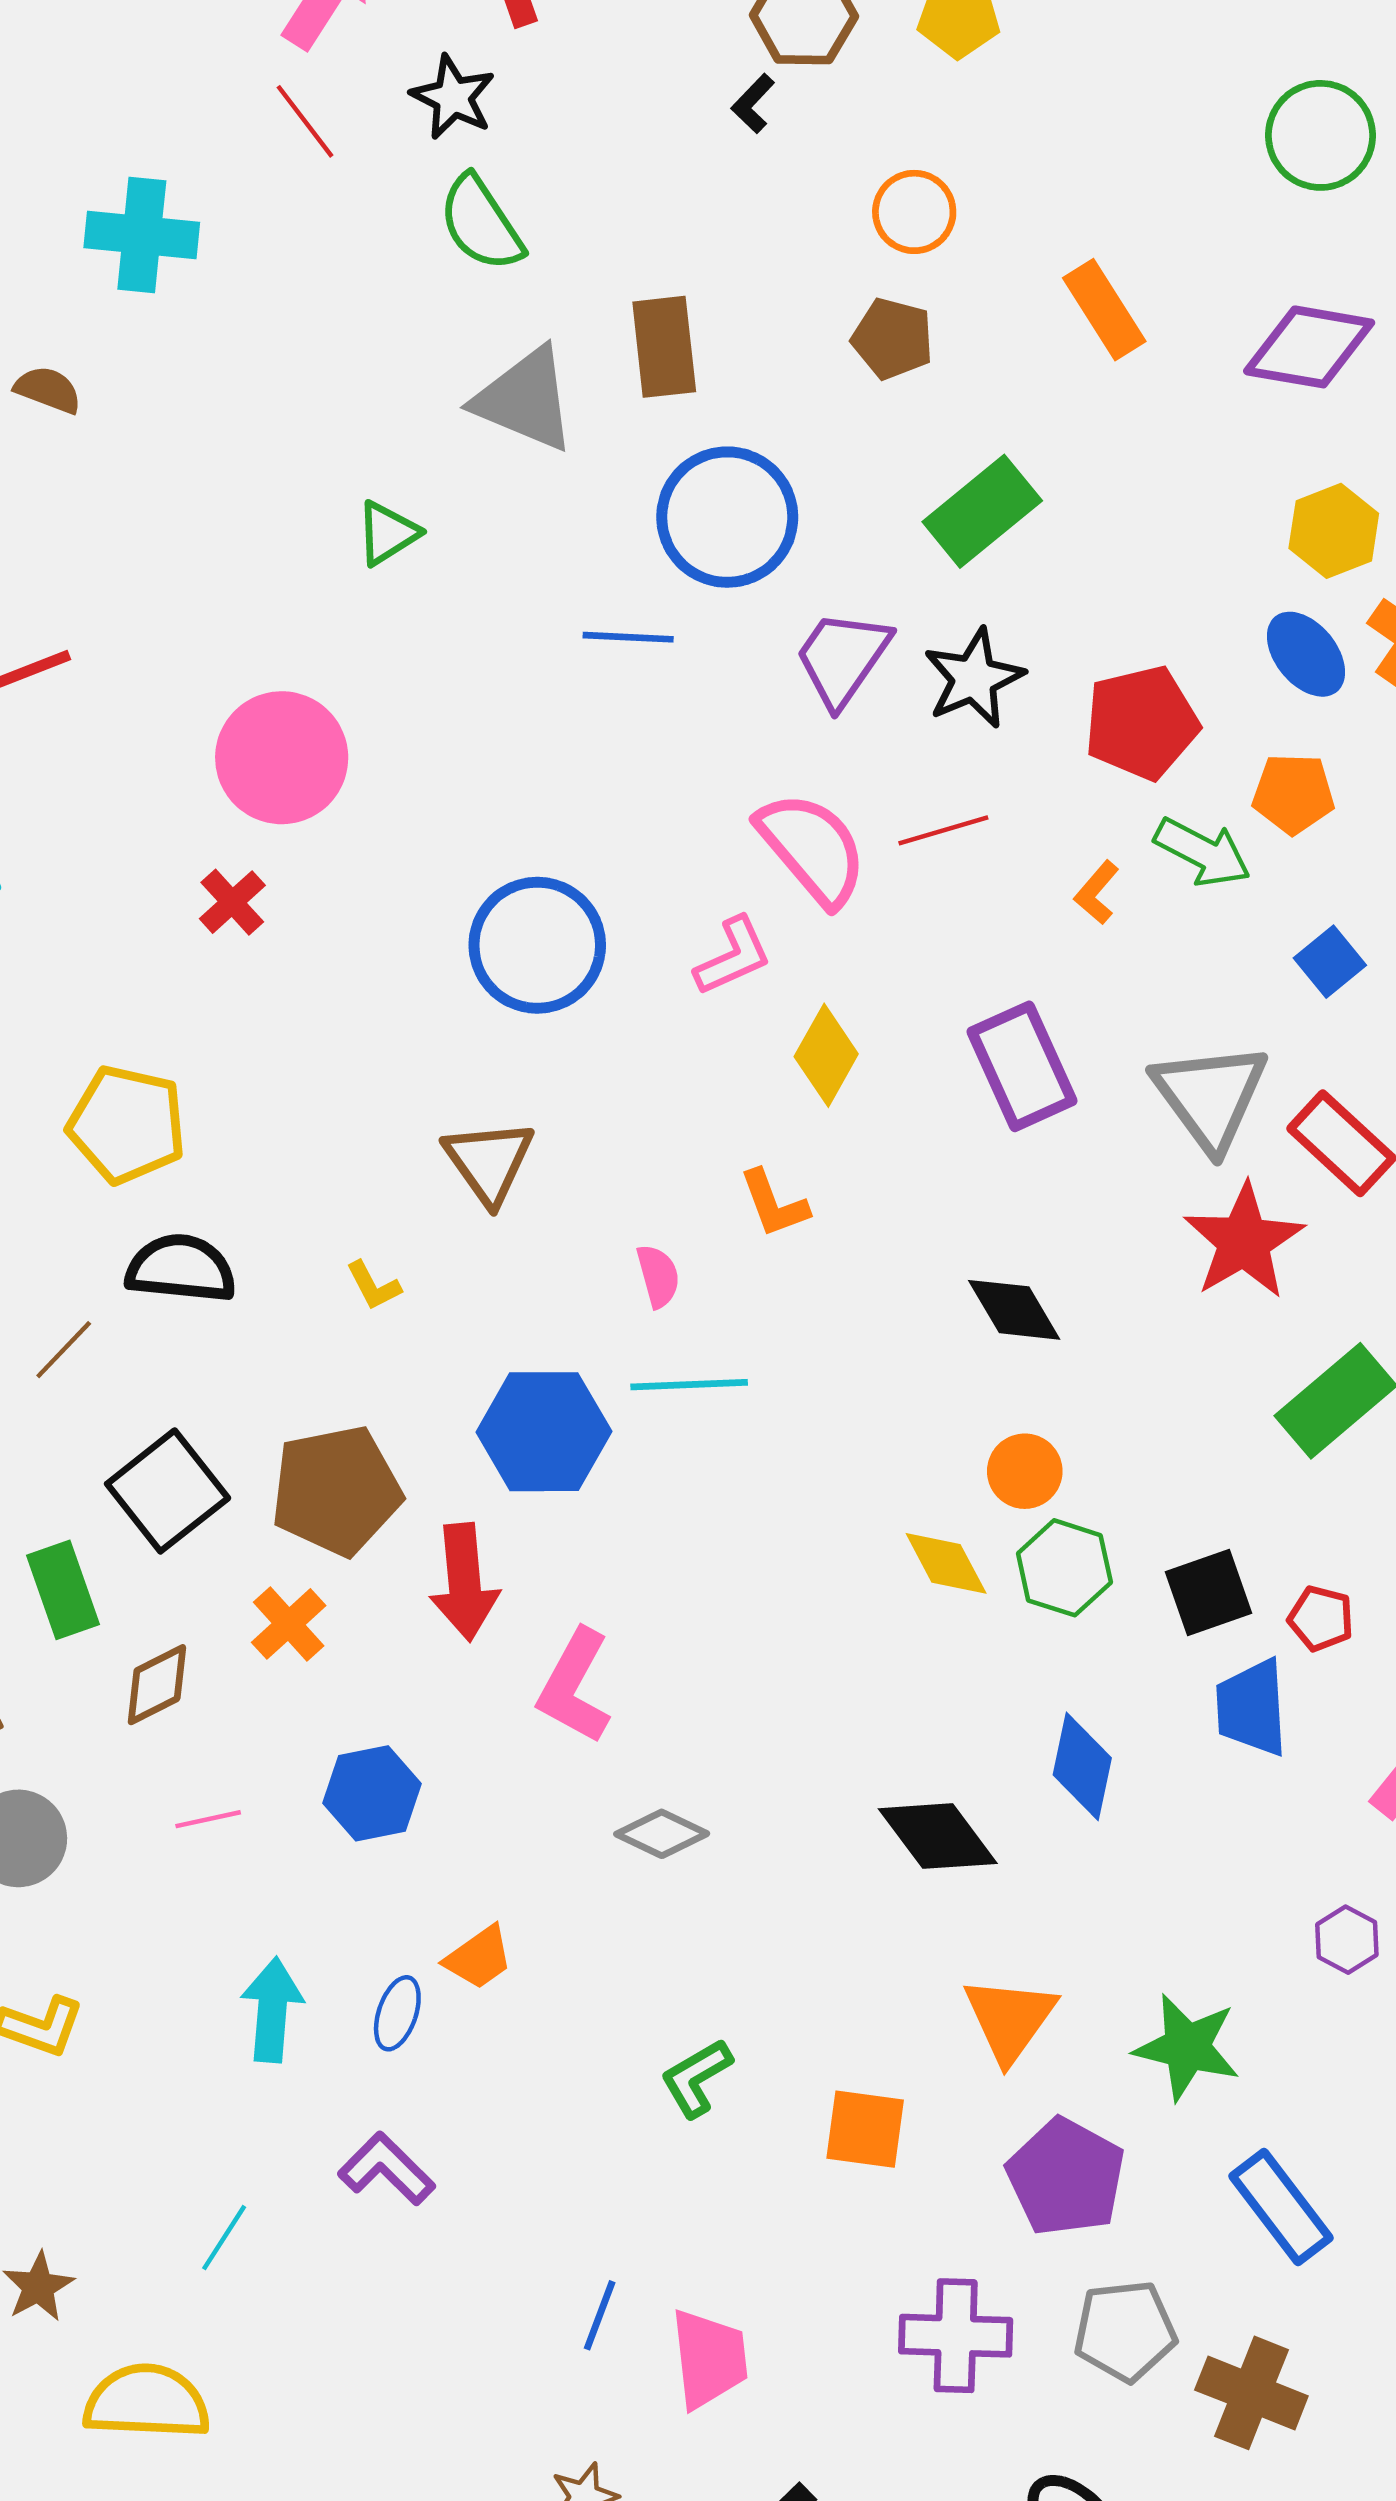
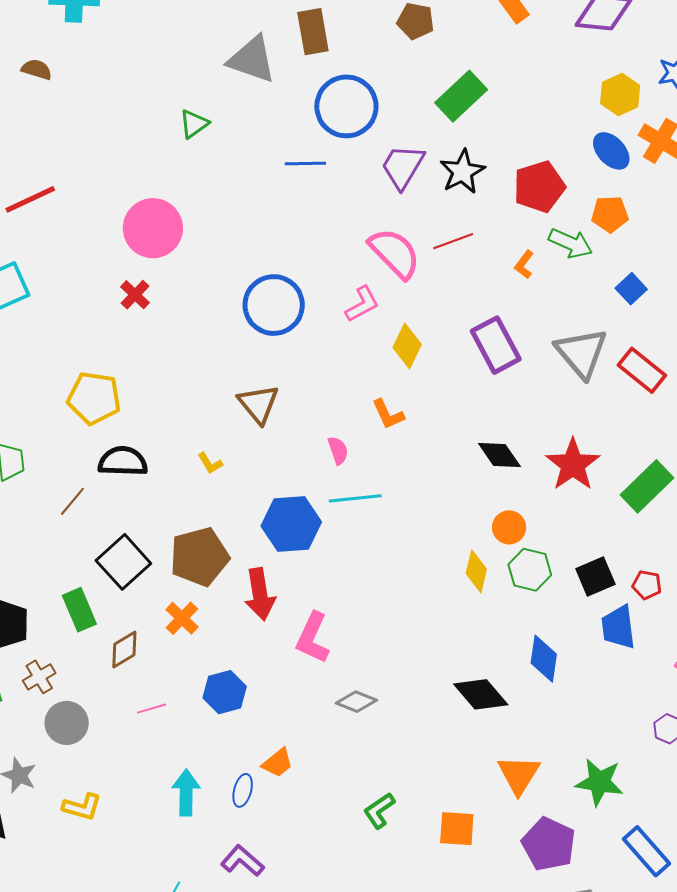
red star: (1244, 1241) -> (573, 465), moved
yellow diamond: (946, 1563) -> (476, 571), turned 45

